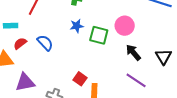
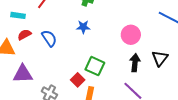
green square: (99, 35) -> (95, 66), moved
black arrow: (133, 52) -> (135, 63), turned 36
black triangle: (163, 57) -> (160, 58), moved

